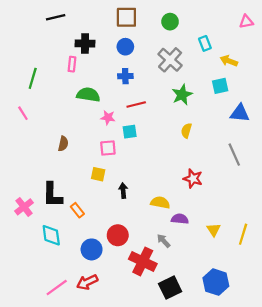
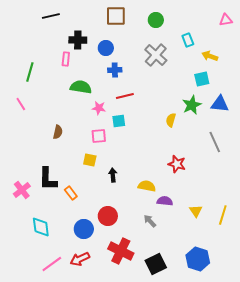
blue circle: (125, 47) -> (106, 48), moved
green star: (182, 95) -> (192, 105), moved
cyan diamond: (51, 235) -> (41, 227), moved
red cross: (143, 261) -> (121, 251), moved

